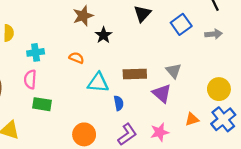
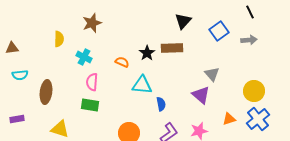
brown star: (83, 16) -> (92, 23), moved
black star: (104, 35) -> (147, 53), moved
cyan cross: (36, 52) -> (84, 57), turned 35
brown rectangle: (135, 74) -> (172, 48), moved
pink semicircle: (30, 79) -> (92, 82), moved

